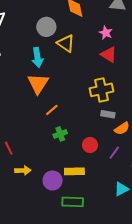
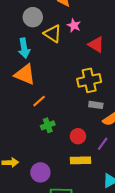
pink star: (106, 33) -> (74, 25), moved
orange triangle: (38, 84) -> (25, 75), turned -40
yellow rectangle: (74, 171) -> (81, 160), moved

